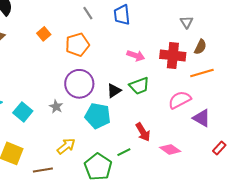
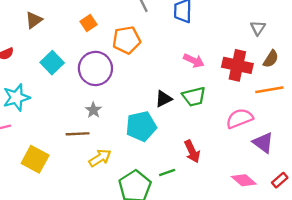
purple circle: (79, 84) -> (95, 68), moved
cyan square: (23, 112) -> (52, 63), moved
cyan pentagon: (98, 116) -> (141, 126), turned -30
pink diamond: (170, 149) -> (244, 180), moved
brown line: (43, 170) -> (78, 134), moved

